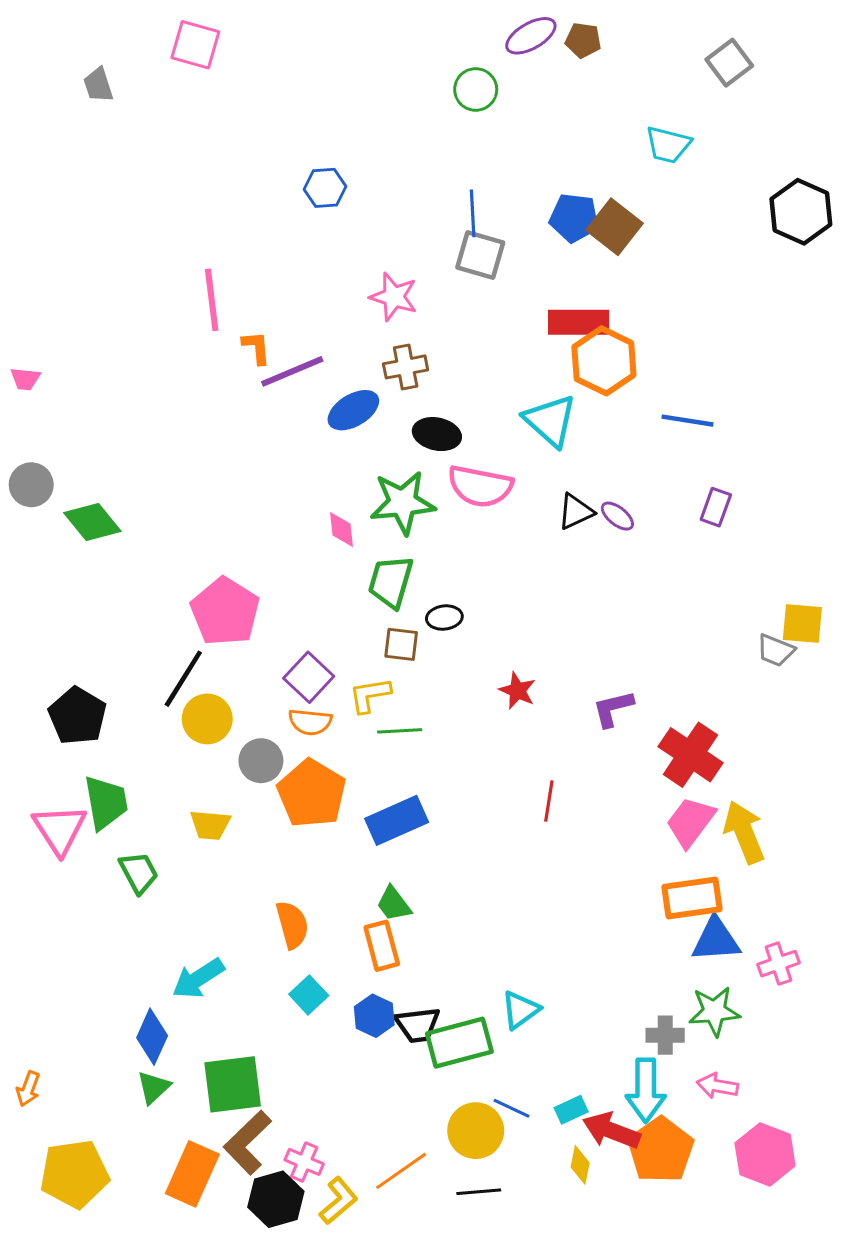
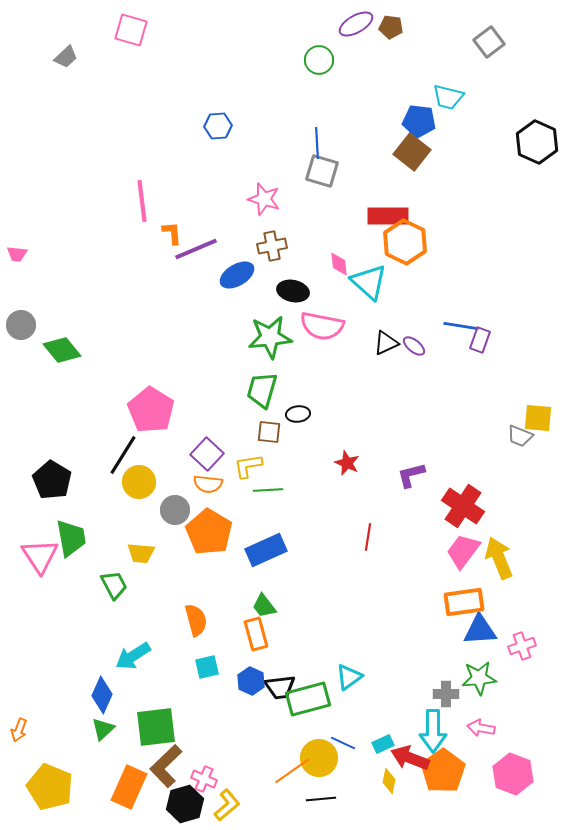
gray trapezoid: (98, 85) -> (66, 57), turned -115
blue pentagon: (574, 218) -> (419, 121), moved
blue line: (688, 421) -> (461, 326), moved
pink diamond: (341, 530) -> (339, 264), moved
green trapezoid: (139, 873) -> (114, 585), moved
cyan square: (309, 995) -> (207, 667), turned 30
orange line: (401, 1171) -> (292, 771), moved
yellow pentagon: (74, 1174) -> (50, 787), turned 30

